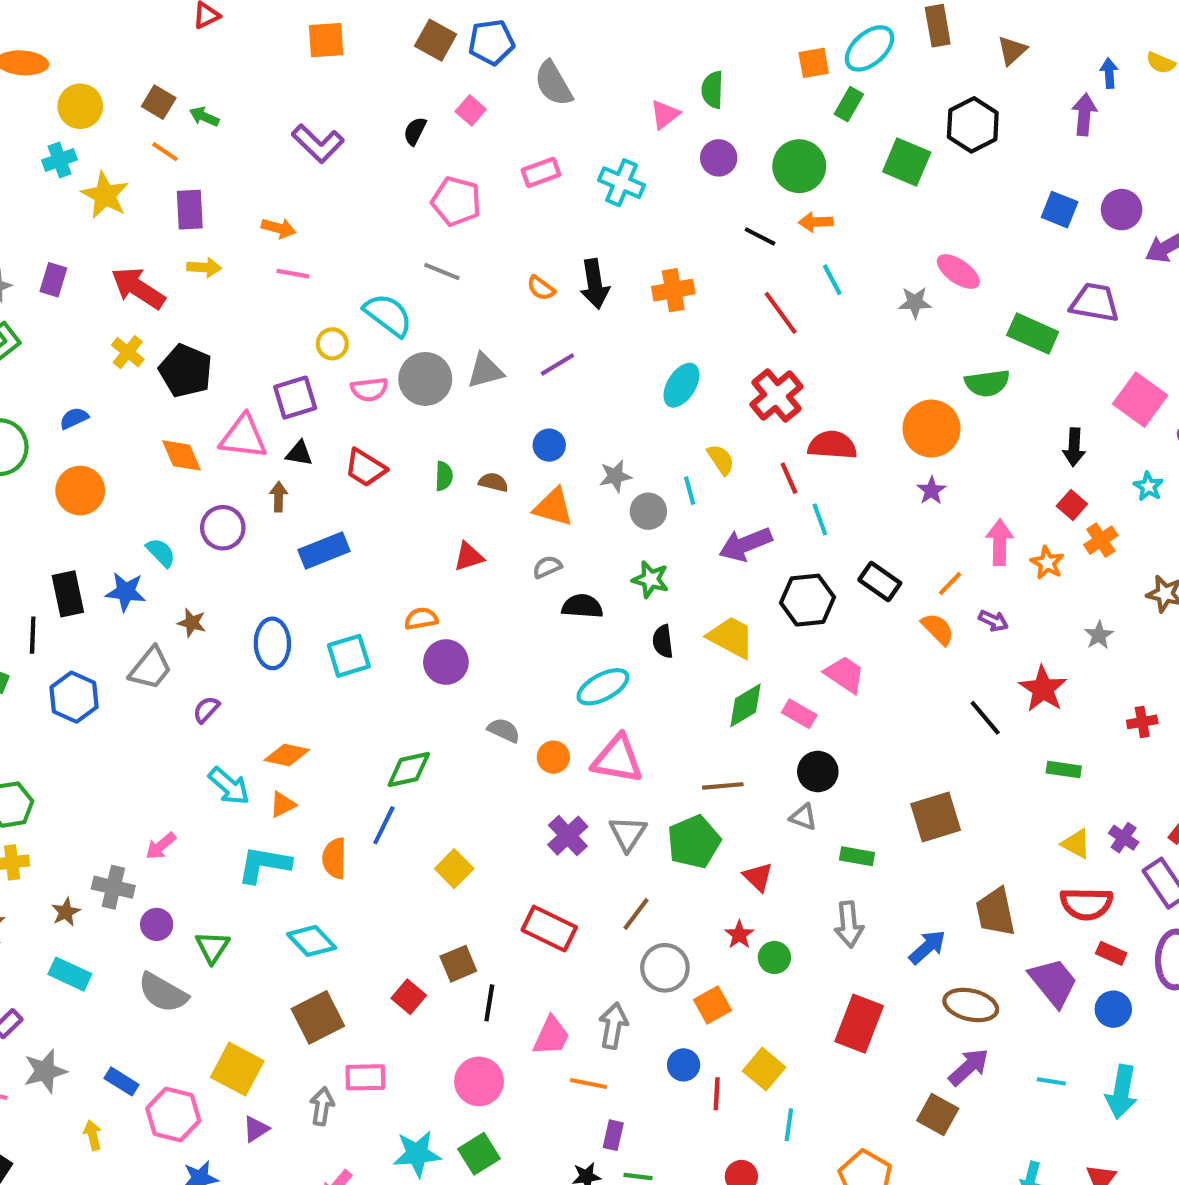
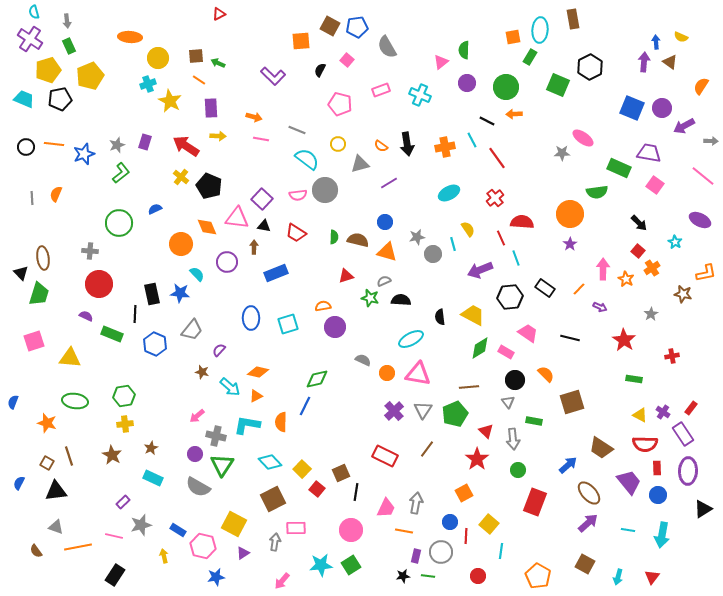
orange square: (326, 40) -> (301, 41), moved
cyan ellipse: (869, 48) -> (540, 30), turned -45
brown triangle: (1012, 50) -> (670, 62), moved, turned -42
brown square: (159, 102) -> (196, 56), turned -35
blue square: (1060, 210) -> (632, 108), size x1.4
gray line: (442, 272) -> (297, 130), moved
cyan line: (832, 280) -> (472, 140), moved
yellow circle: (332, 344) -> (338, 144), moved
gray triangle: (485, 371) -> (360, 164), moved
cyan ellipse: (681, 385) -> (449, 193), turned 30
red cross: (777, 395) -> (495, 198), size x0.7
purple square: (295, 398) -> (262, 199), turned -30
pink square: (1140, 400) -> (655, 185), moved, size x0.7
black arrow: (1074, 447) -> (639, 223), turned -48
brown semicircle: (493, 482) -> (358, 240), size x1.5
orange circle: (80, 491) -> (181, 244), moved
green star: (650, 579) -> (370, 298), moved
brown star: (192, 623) -> (202, 372), moved
orange semicircle: (938, 629) -> (546, 374), moved
black line: (985, 718) -> (570, 338), moved, turned -36
gray triangle: (803, 817) -> (508, 402), turned 32
yellow square: (454, 869) -> (302, 469), moved
gray cross: (113, 887) -> (216, 436), moved
brown trapezoid: (996, 912) -> (601, 448), turned -45
gray arrow: (849, 924) -> (513, 439), moved
red star: (739, 935) -> (477, 459), size x1.6
green triangle: (212, 947) -> (222, 465), size x1.4
red rectangle: (1111, 953) -> (657, 468), turned 64
green circle: (774, 957) -> (518, 470), moved
gray circle: (665, 968) -> (441, 552), moved
brown ellipse: (971, 1005) -> (589, 493), turned 35
brown square: (938, 1115) -> (585, 564), moved

